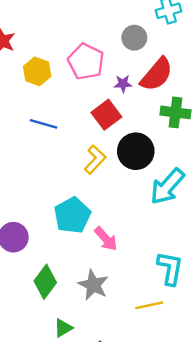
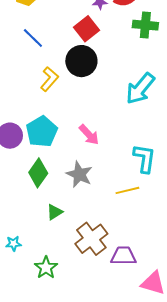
blue line: (44, 124) -> (33, 38), turned 30
black circle: (136, 151) -> (81, 61), moved
yellow L-shape: (95, 160) -> (49, 79), moved
cyan pentagon: (72, 215) -> (42, 132), moved

